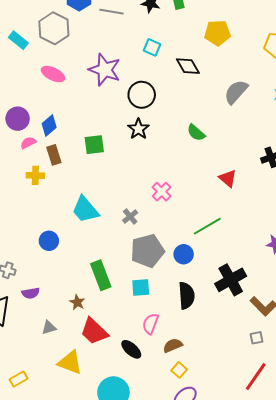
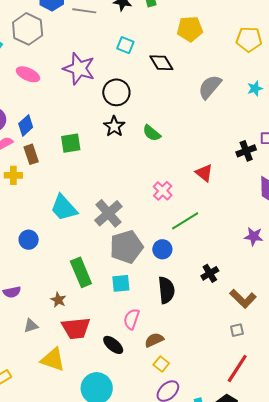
green semicircle: (196, 133) -> (152, 133), moved
pink cross: (162, 192) -> (163, 191), moved
gray cross: (130, 216) -> (108, 213), size x1.8
black cross: (231, 280) -> (210, 273), size x0.6
red trapezoid: (94, 331) -> (76, 328), turned -48

